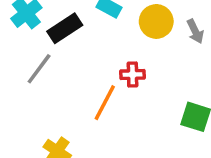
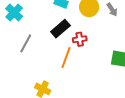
black rectangle: (65, 28) -> (60, 29), moved

